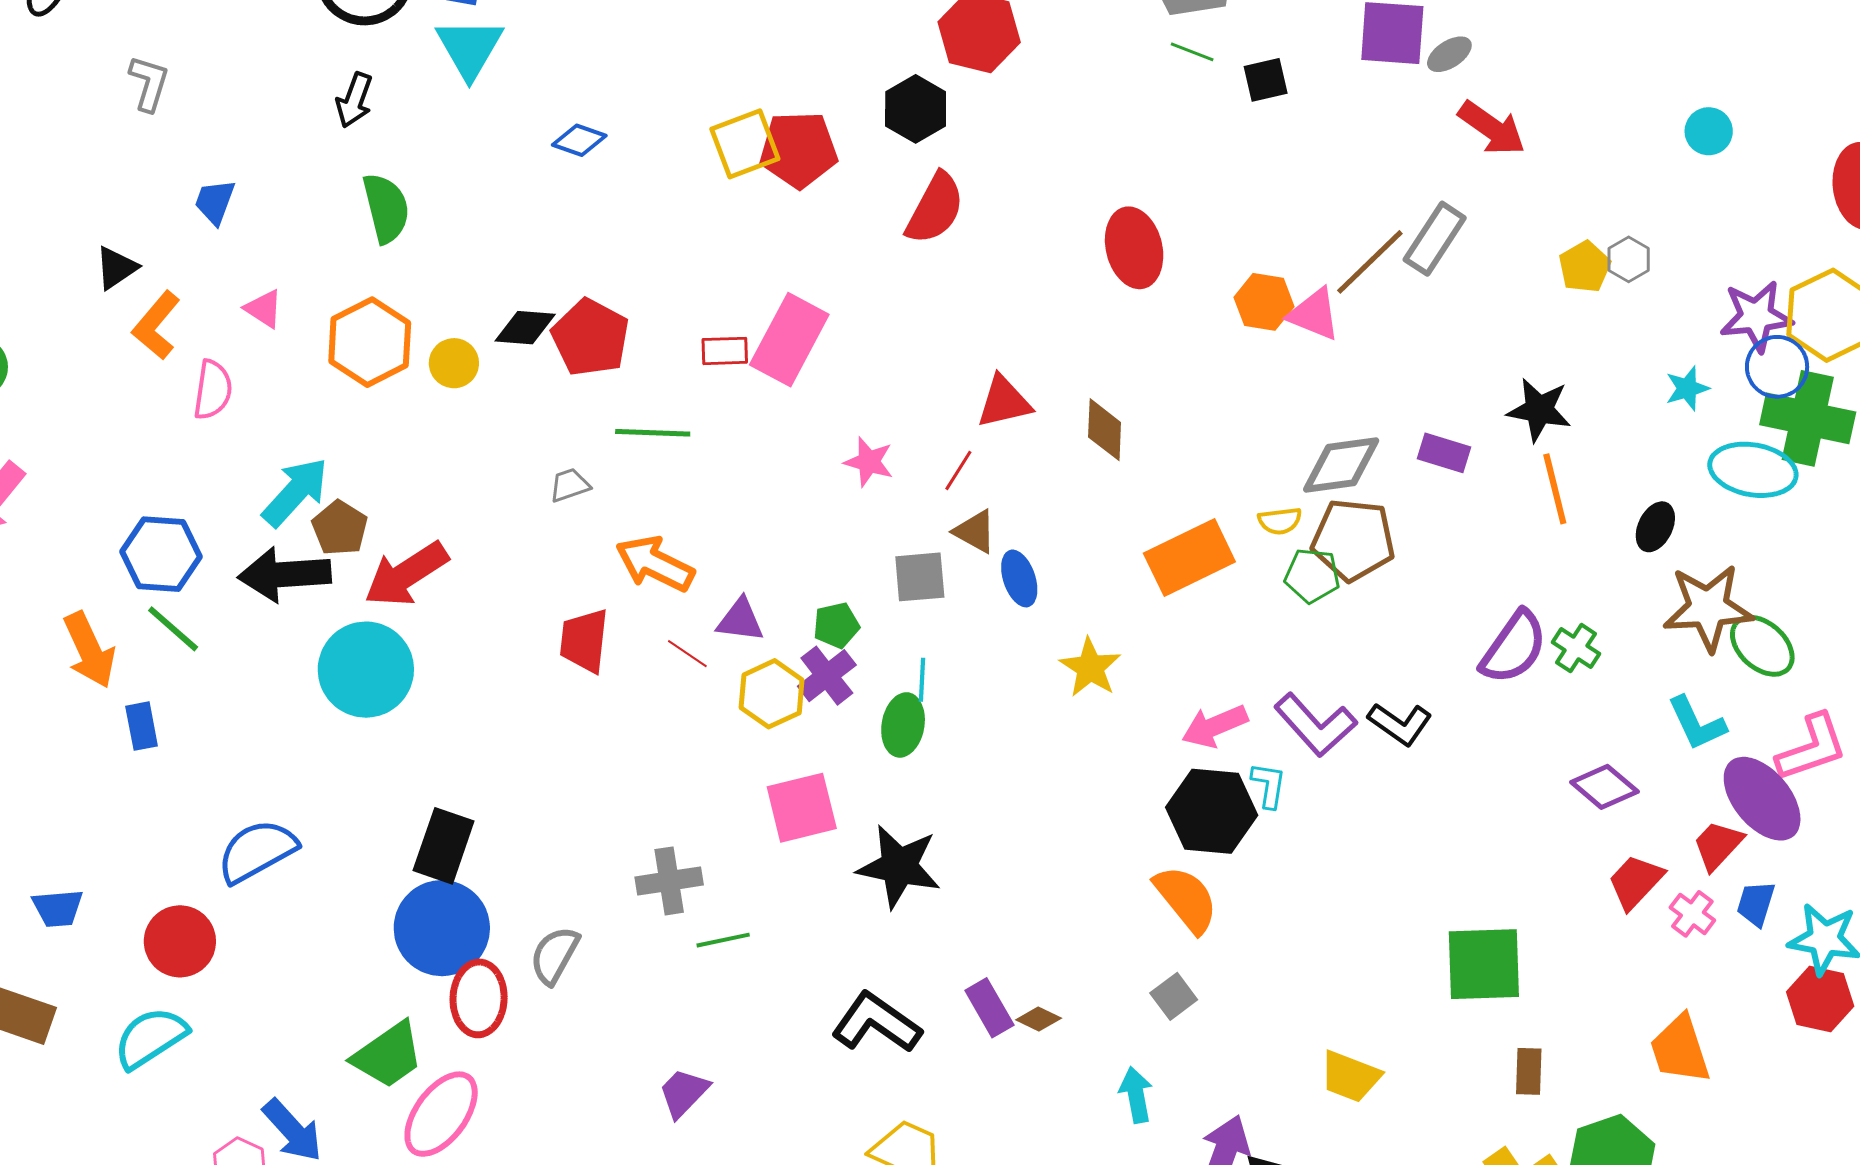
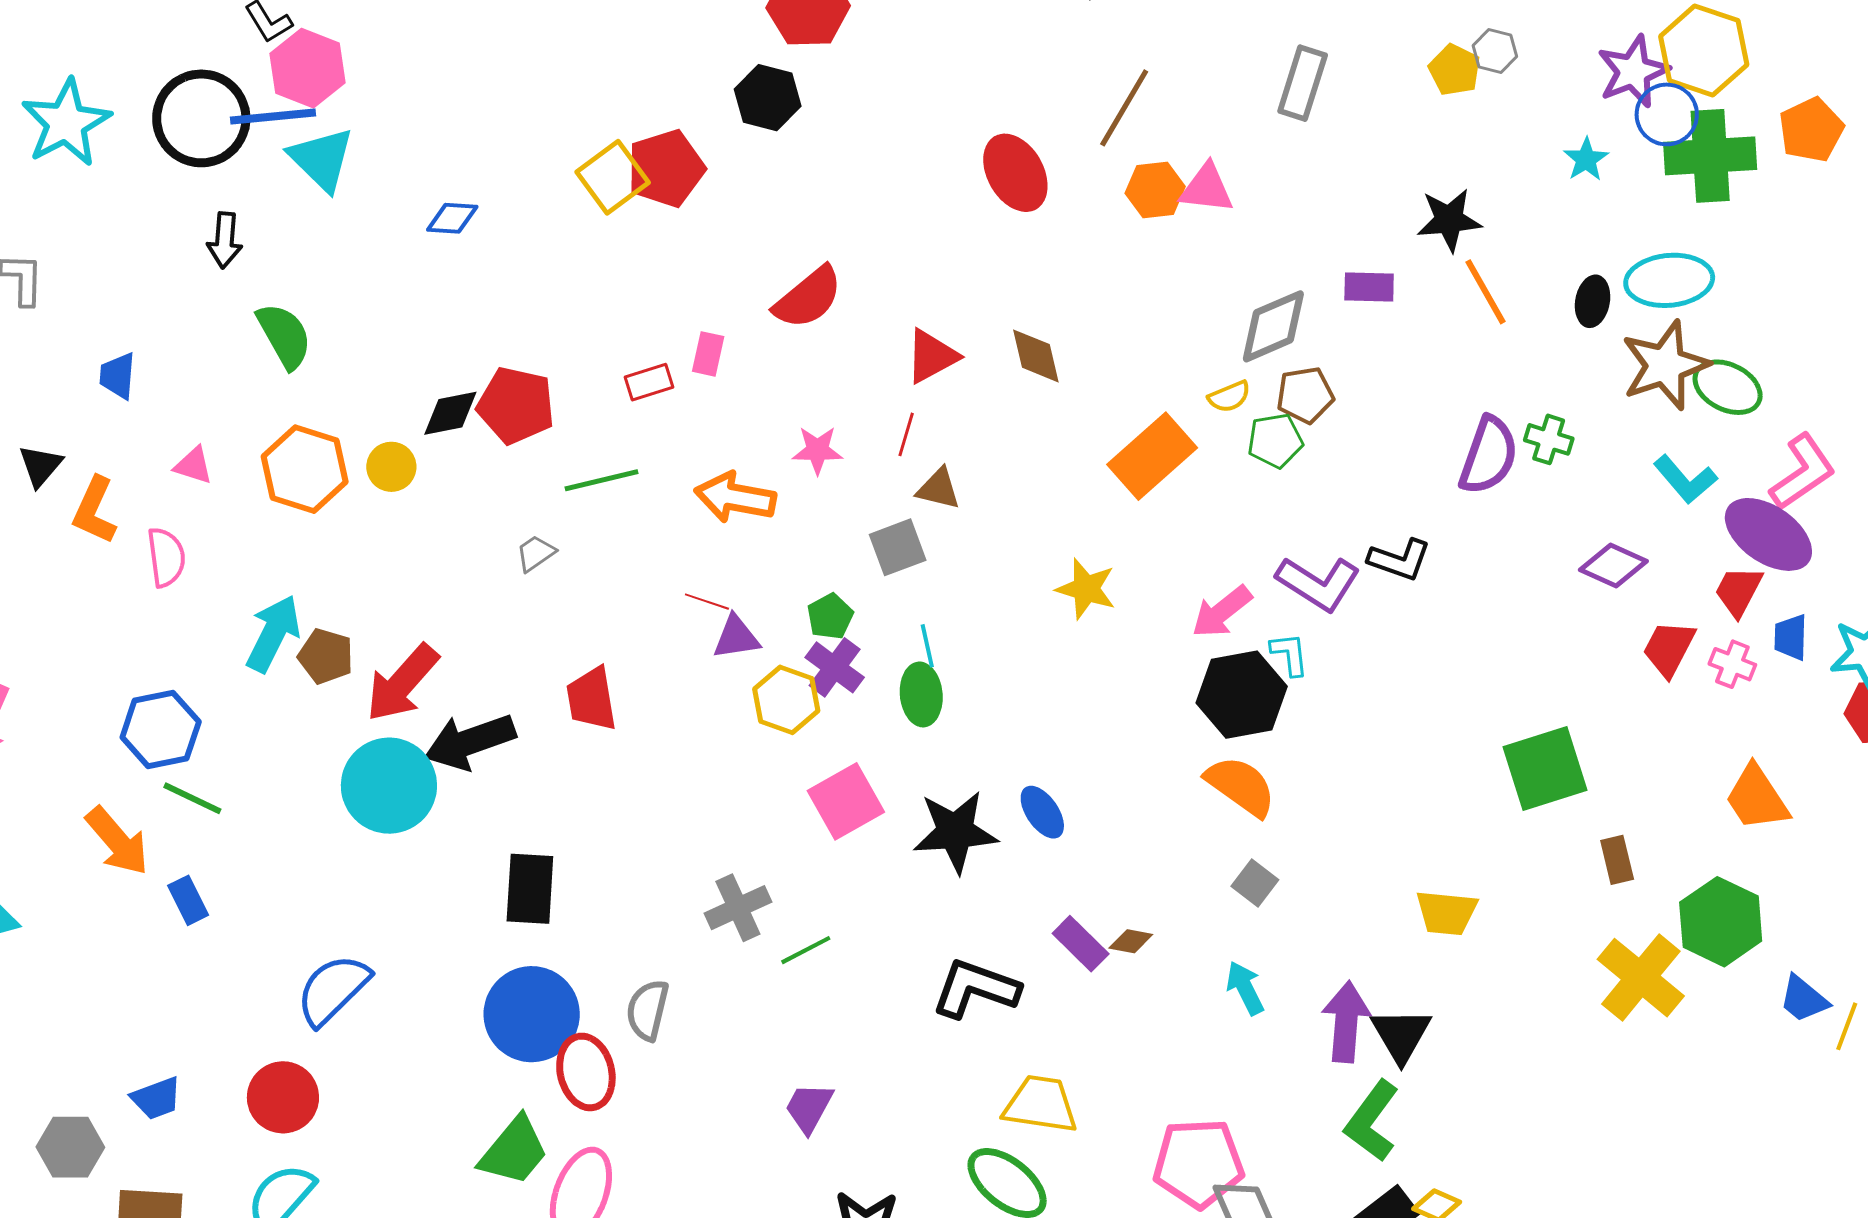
red semicircle: (935, 208) -> (808, 298), moved, turned 38
brown line: (1370, 262) -> (1124, 108), moved
pink rectangle: (789, 340) -> (708, 354), size x0.5
cyan ellipse: (1753, 470) -> (1669, 280), moved
brown pentagon: (1353, 540) -> (1305, 395), size x0.7
orange arrow: (655, 564) -> (735, 497), moved
black arrow: (285, 574) -> (470, 742), moved
blue ellipse: (1019, 578) -> (1042, 812), moved
red line: (687, 654) -> (707, 602), moved
black rectangle: (444, 846) -> (530, 889), moved

